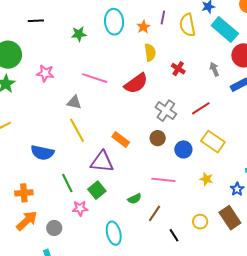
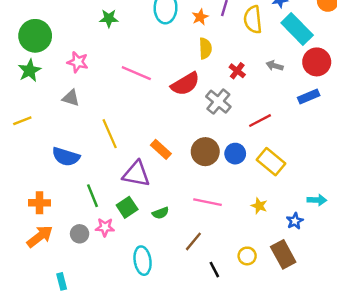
green star: (79, 34) -> (109, 18), moved
gray arrow: (214, 69) -> (275, 66), moved, turned -56
gray triangle: (74, 102) -> (71, 98), moved
gray cross: (166, 111) -> (218, 102), moved
brown circle: (158, 138) -> (205, 152), size x1.5
blue circle: (183, 149) -> (235, 154), moved
green semicircle: (135, 199) -> (161, 213), moved
gray circle: (54, 228) -> (80, 234), moved

